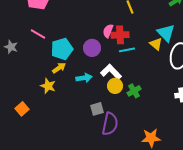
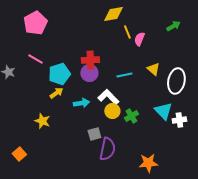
pink semicircle: (108, 31) -> (139, 39), moved
cyan triangle: (166, 33) -> (163, 111), moved
red cross: (120, 35) -> (90, 60), moved
yellow star: (48, 86) -> (42, 121), moved
orange square: (22, 109) -> (19, 154), moved

